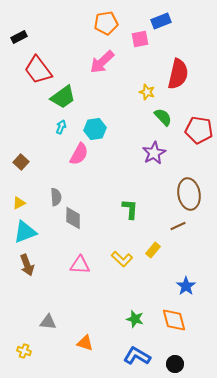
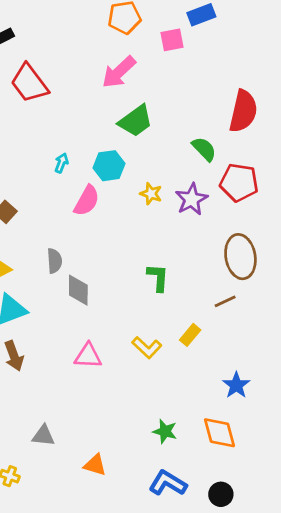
red semicircle: (178, 74) -> (243, 111), moved
yellow star: (147, 92) -> (151, 194), moved
green trapezoid: (63, 97) -> (136, 121), moved
red pentagon: (199, 130) -> (239, 182), moved

